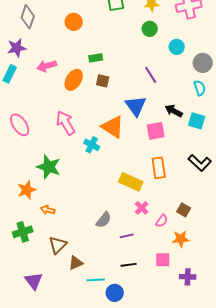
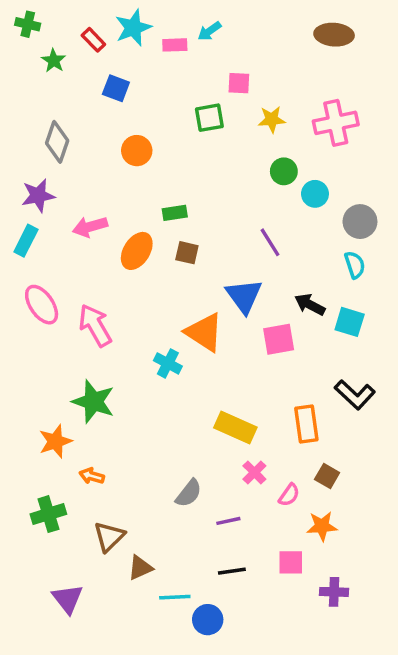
green circle: (150, 29) -> (284, 171), moved
pink arrow: (66, 123) -> (95, 325), moved
pink ellipse: (20, 125) -> (42, 305), moved
orange rectangle: (159, 168) -> (306, 424), moved

